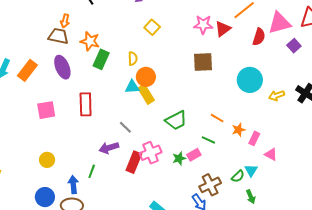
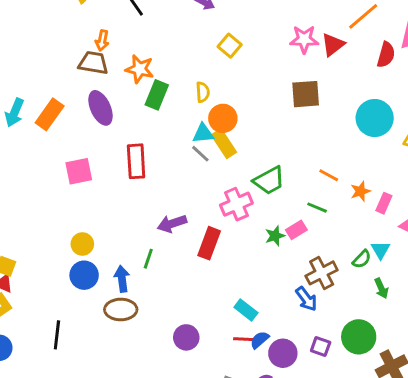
gray line: (125, 127) -> (200, 154), moved
pink cross: (151, 153) -> (236, 204), moved
blue circle: (45, 197) -> (84, 275), moved

